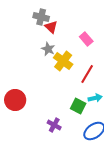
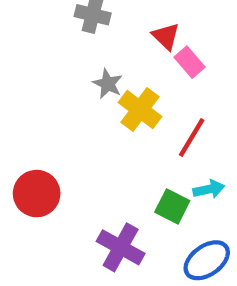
red triangle: (51, 27) -> (166, 36), moved
purple cross: (54, 125) -> (121, 247), size x1.5

